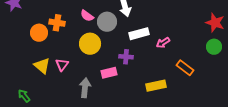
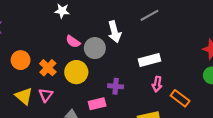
orange cross: (57, 23) -> (48, 68), moved, turned 35
white rectangle: (139, 34) -> (149, 60), moved
pink arrow: (163, 43) -> (157, 84), moved, turned -48

